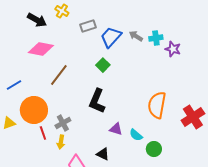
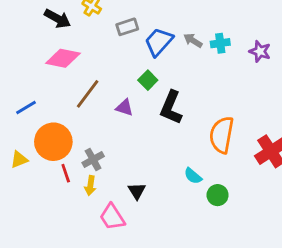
purple star: (173, 49) -> (260, 51), moved
black L-shape: (97, 101) -> (171, 108), moved
purple triangle: (116, 129) -> (125, 108), moved
black triangle: (103, 154) -> (137, 191), moved, turned 32

